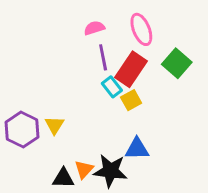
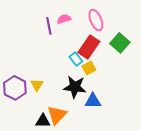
purple line: (103, 57) -> (49, 26), moved
orange triangle: (84, 169) -> (57, 115), size x1.5
black star: (110, 171) -> (75, 87), moved

